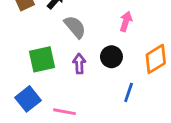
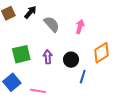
gray semicircle: (75, 27) -> (52, 24), moved
black circle: (111, 57) -> (71, 60), moved

